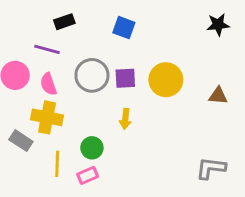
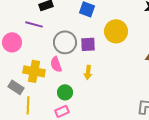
yellow circle: (166, 80) -> (116, 31), moved
pink semicircle: (48, 84) -> (56, 64), moved
yellow line: (57, 164) -> (28, 105), moved

